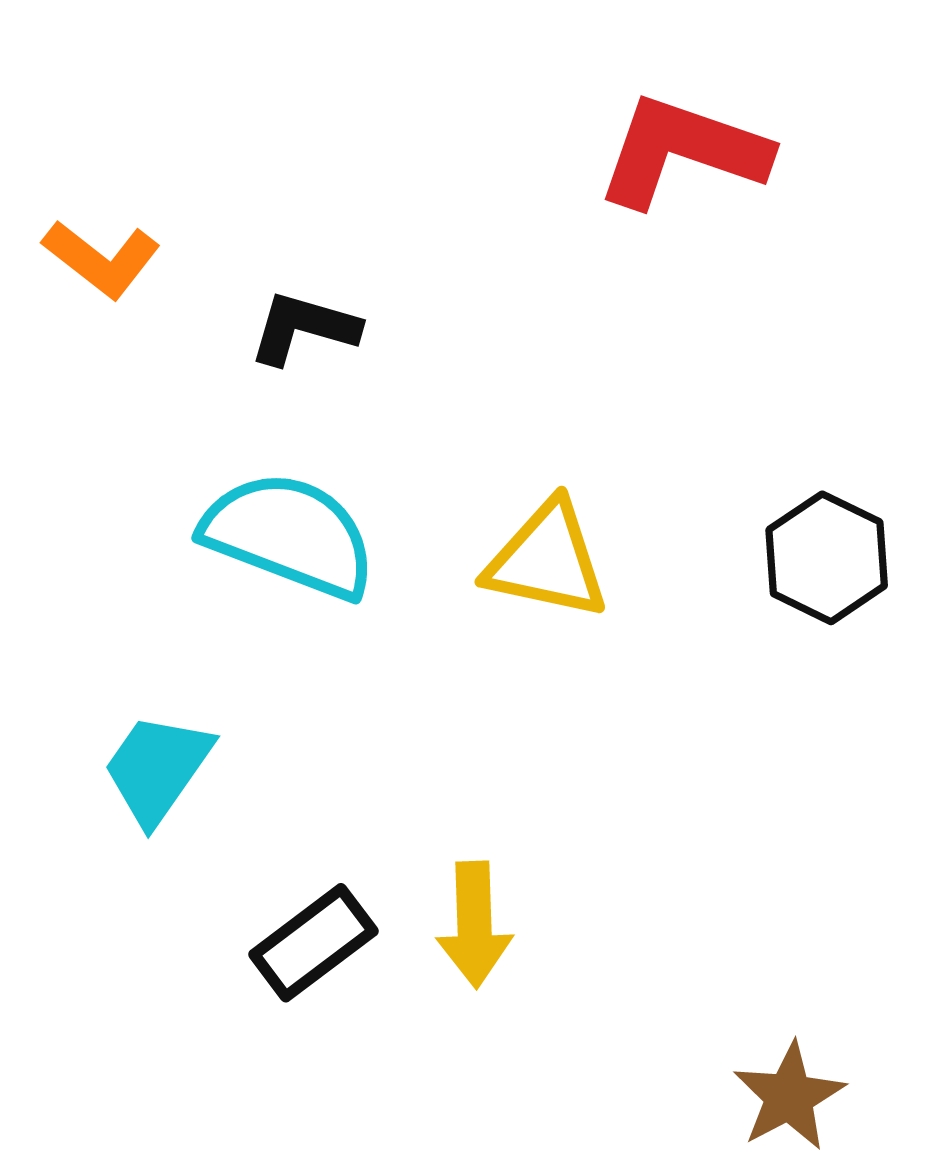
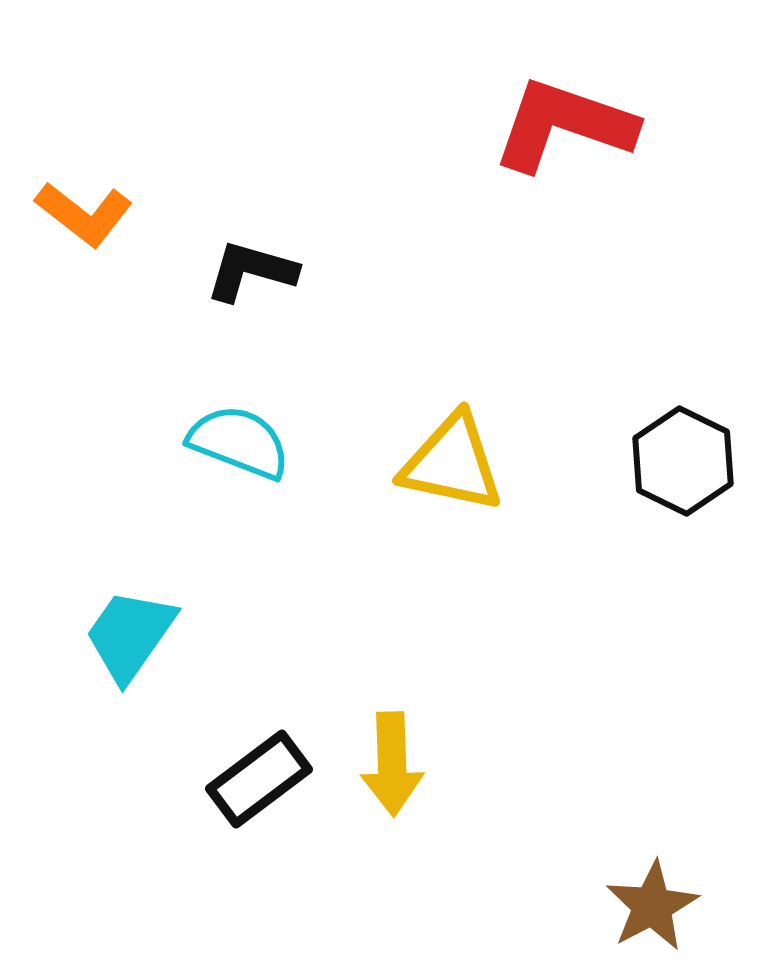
cyan semicircle: (289, 535) -> (239, 442), size x0.7

